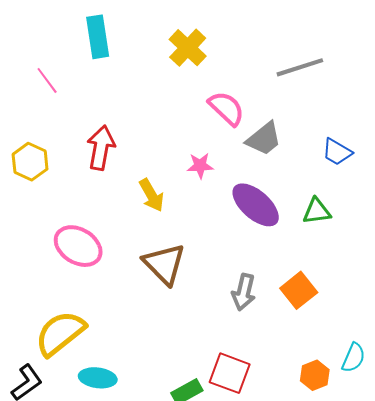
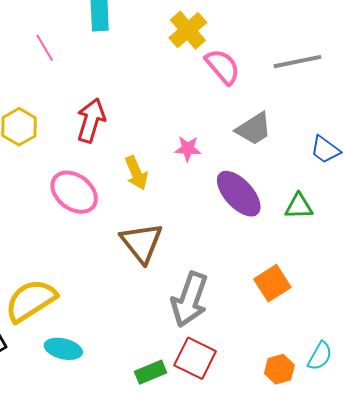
pink semicircle: (226, 108) -> (223, 67), moved
pink ellipse: (78, 246) -> (74, 192), moved
gray arrow: (244, 292) -> (190, 299), moved, size x1.5

